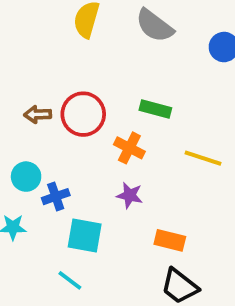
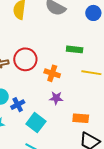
green rectangle: (155, 109) -> (75, 49), moved
cyan square: (85, 235) -> (36, 123), turned 36

